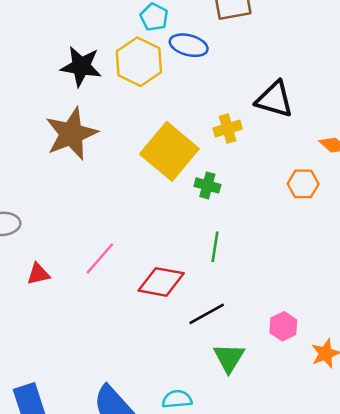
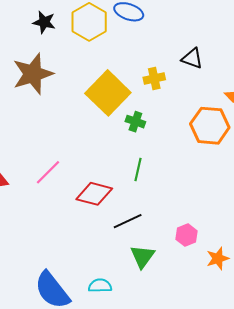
black star: (81, 66) -> (44, 22), size x0.7
black triangle: (274, 99) -> (192, 59), size x0.7
orange hexagon: (303, 184) -> (210, 126), size x1.6

